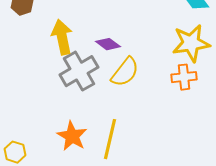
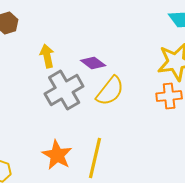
yellow arrow: (62, 37) -> (47, 56), size x0.7

